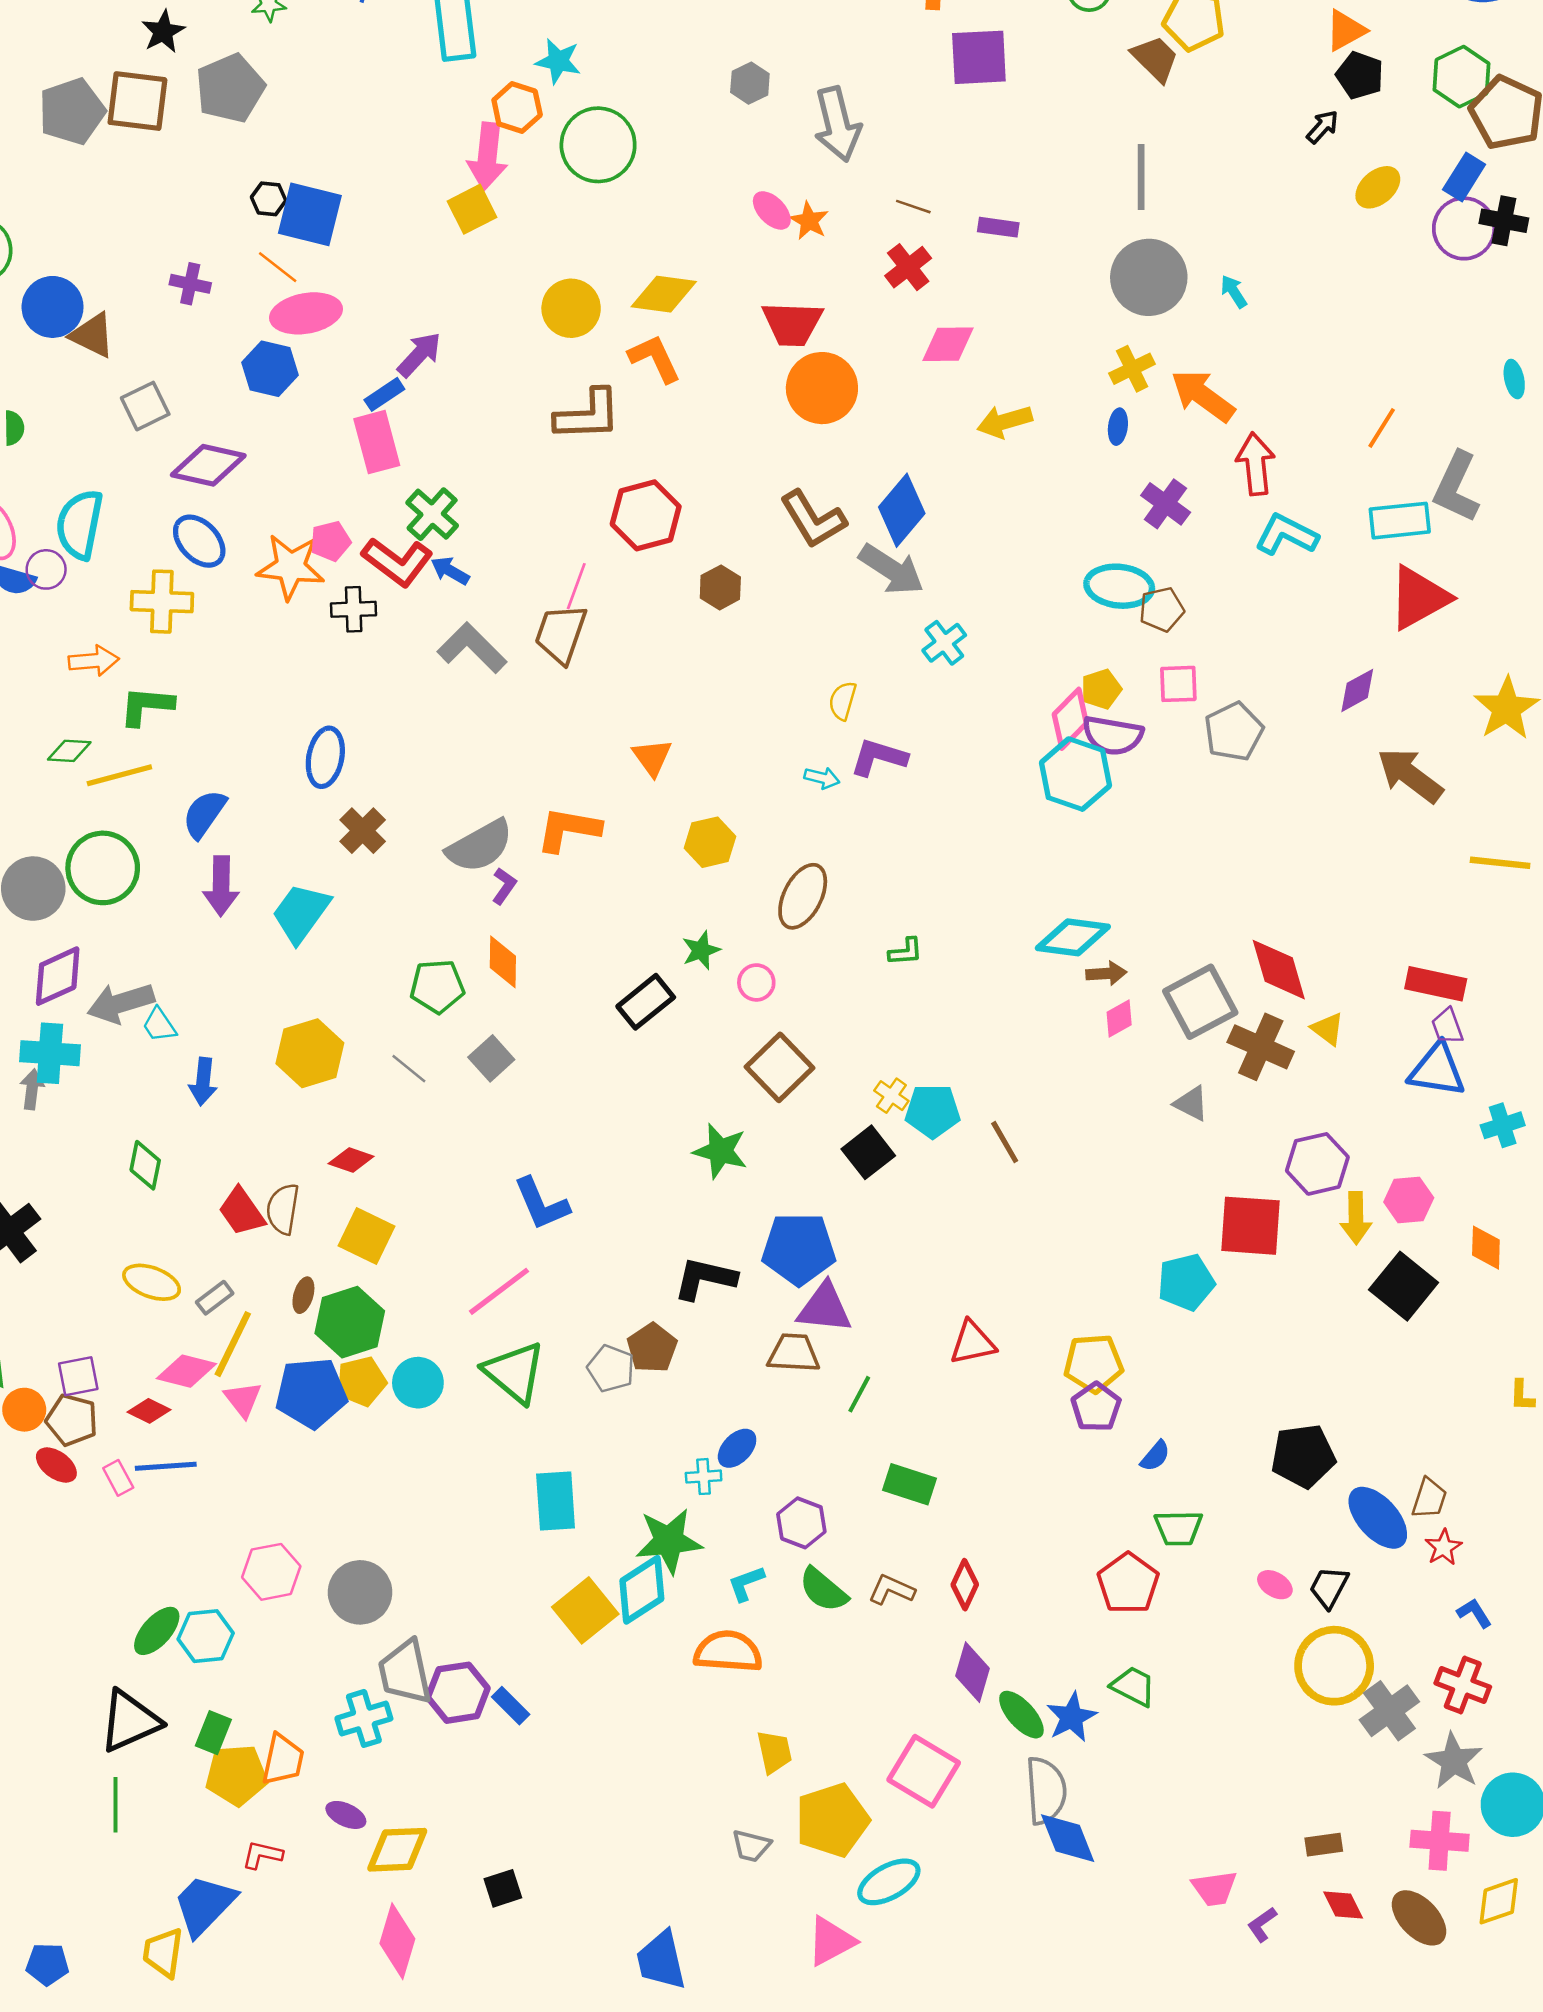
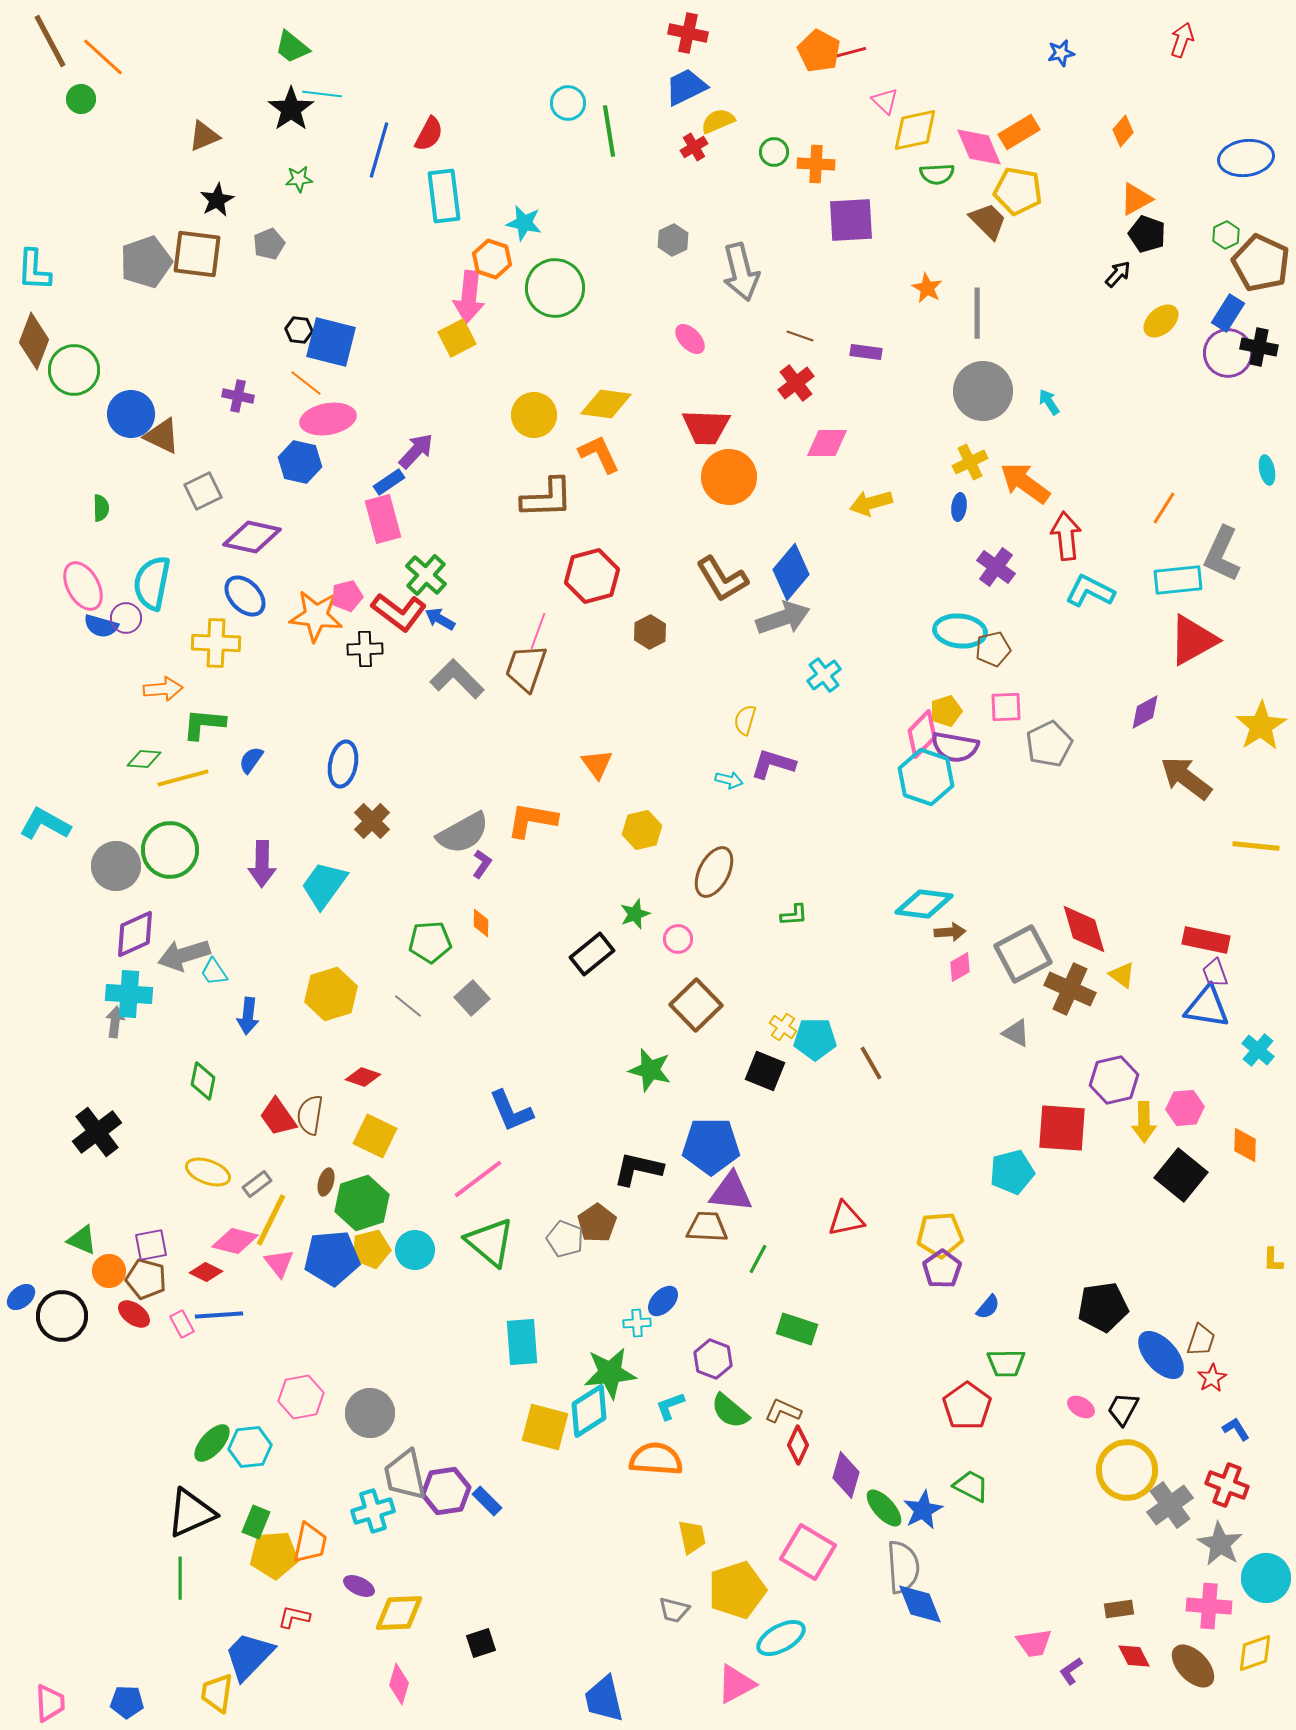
green hexagon: (1461, 77) -> (1226, 235), size x0.6
gray pentagon: (230, 88) -> (269, 244), size x0.6
orange star: (809, 221) -> (927, 288), moved
gray arrow: (891, 569) -> (783, 618), turned -52
blue semicircle: (204, 814) -> (251, 760), moved, size x0.7
orange diamond: (503, 962) -> (481, 923), size x0.7
cyan cross: (1503, 1125) -> (1258, 1050), turned -32
black square: (868, 1152) -> (765, 1071), turned -30
red diamond: (965, 1585) -> (798, 1445), moved
yellow square: (585, 1610) -> (545, 1427), turned -36
pink diamond: (397, 1941) -> (399, 1684), size x0.7

